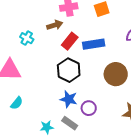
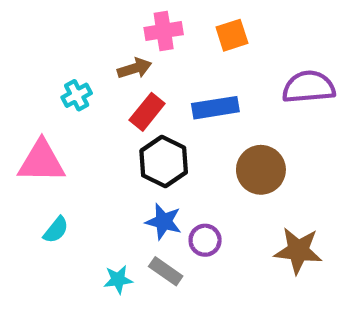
cyan cross: (27, 38) -> (77, 95), turned 32
red rectangle: (70, 41) -> (147, 112), moved

